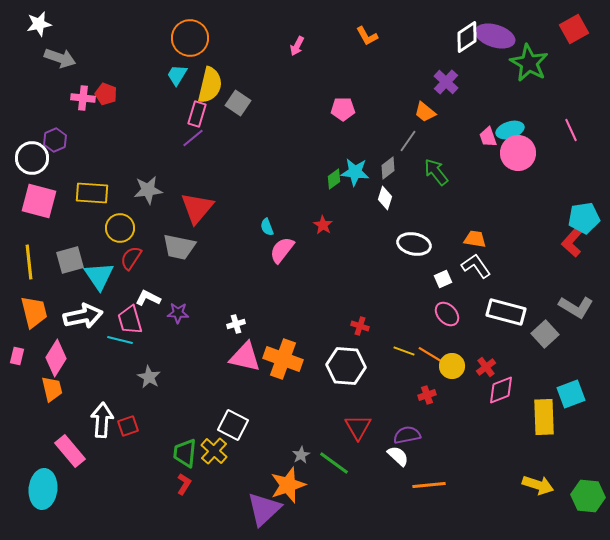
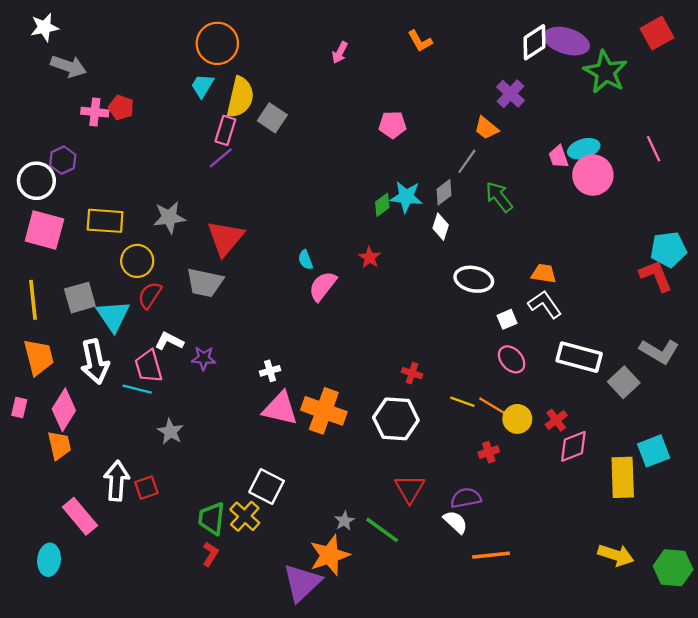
red L-shape: (573, 241) -> (656, 276), turned 116
white arrow: (83, 316) -> (95, 362), turned 90
cyan ellipse: (43, 489) -> (49, 560), size x0.7

